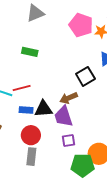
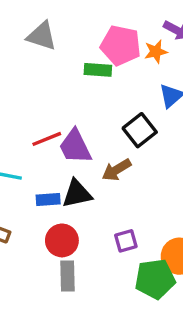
gray triangle: (35, 13) -> (42, 36), turned 48
green rectangle: (30, 52) -> (98, 70), moved
red line: (22, 88) -> (47, 139), moved
purple trapezoid: (63, 116) -> (75, 147), moved

